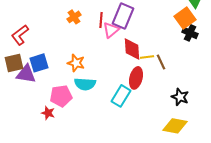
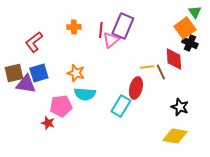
orange cross: (74, 17) -> (74, 27), turned 32
red L-shape: (20, 35) -> (34, 42), moved
red diamond: (132, 49) -> (174, 59), moved

